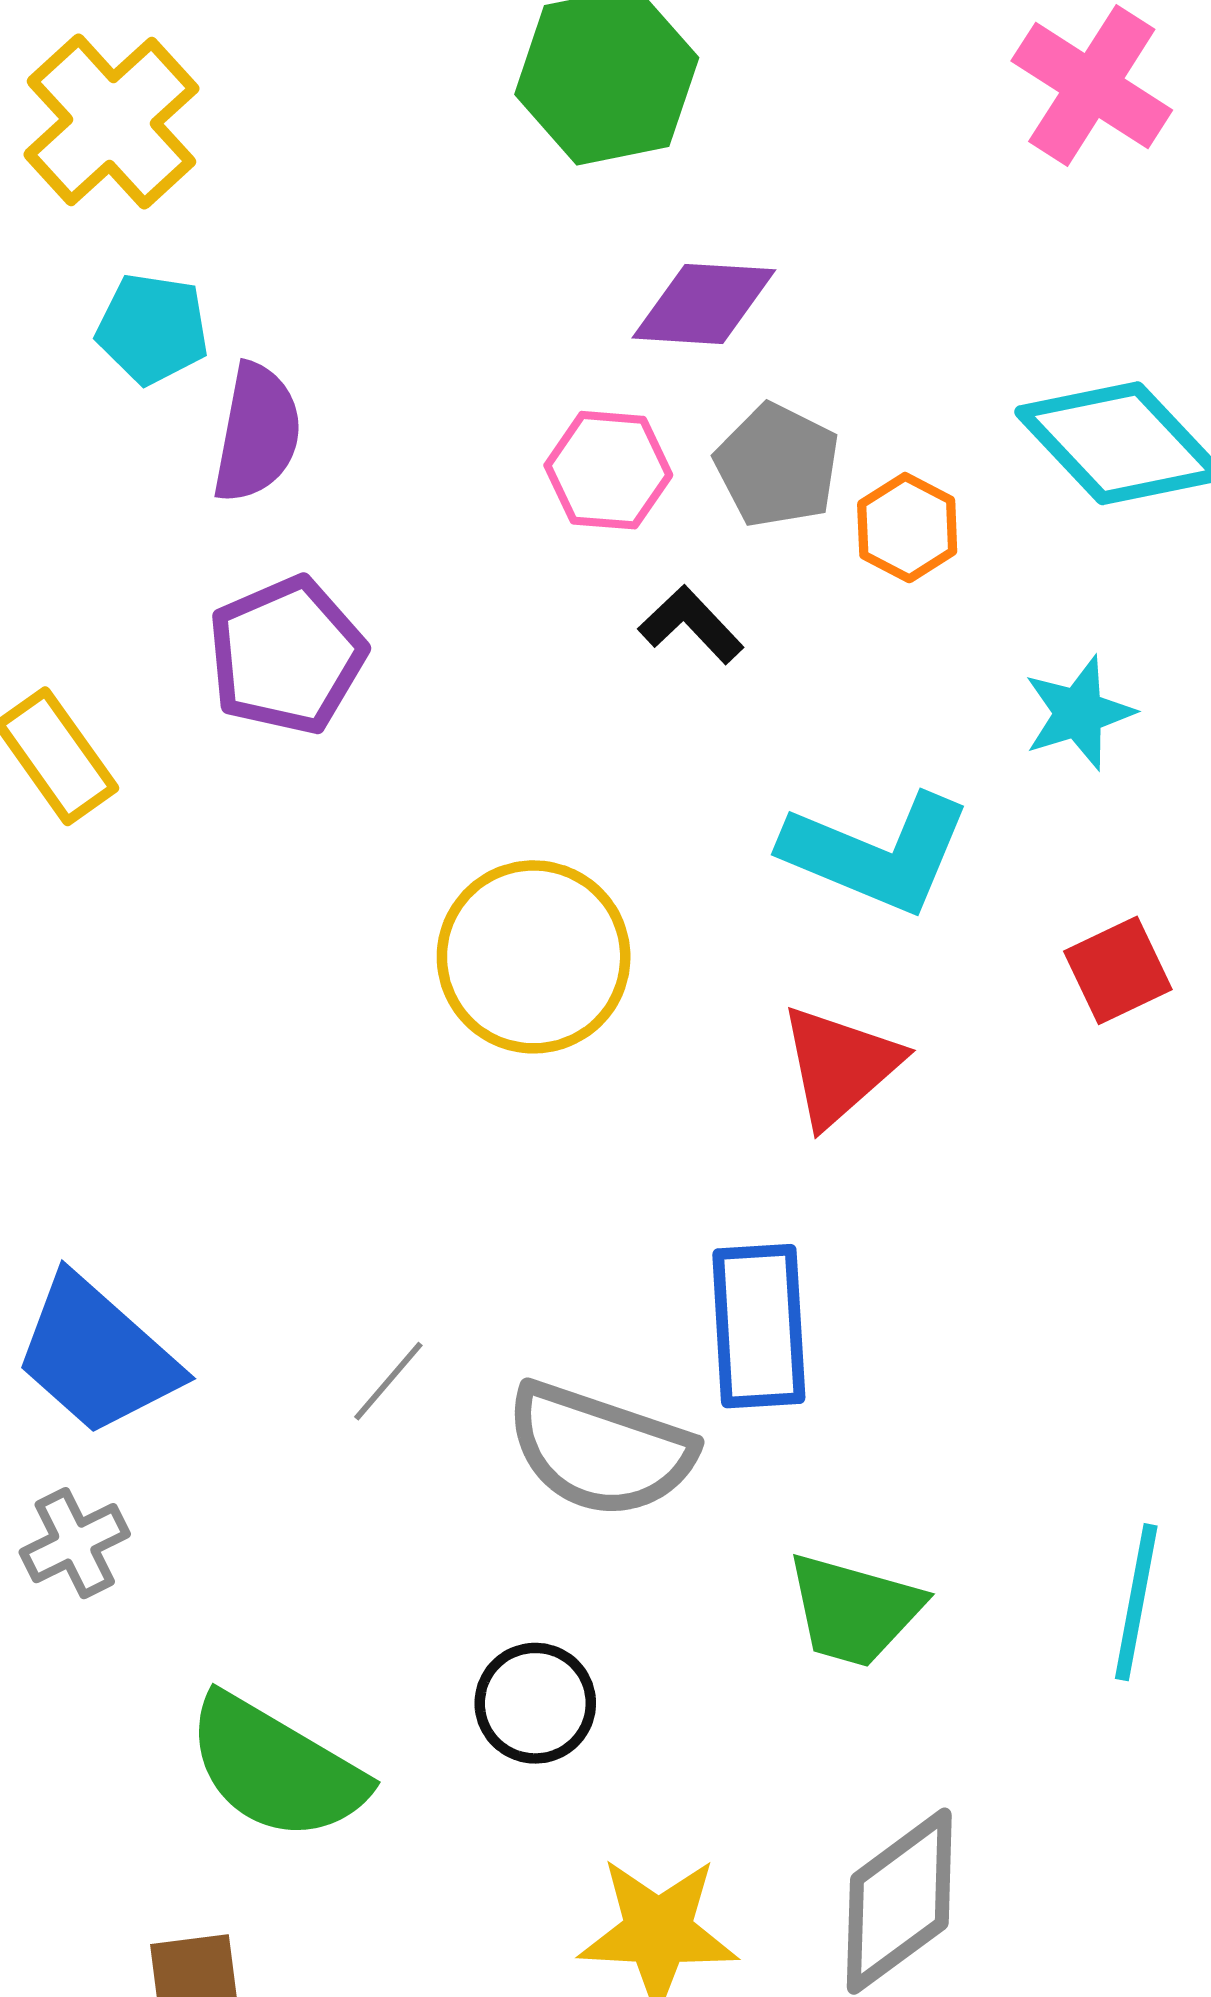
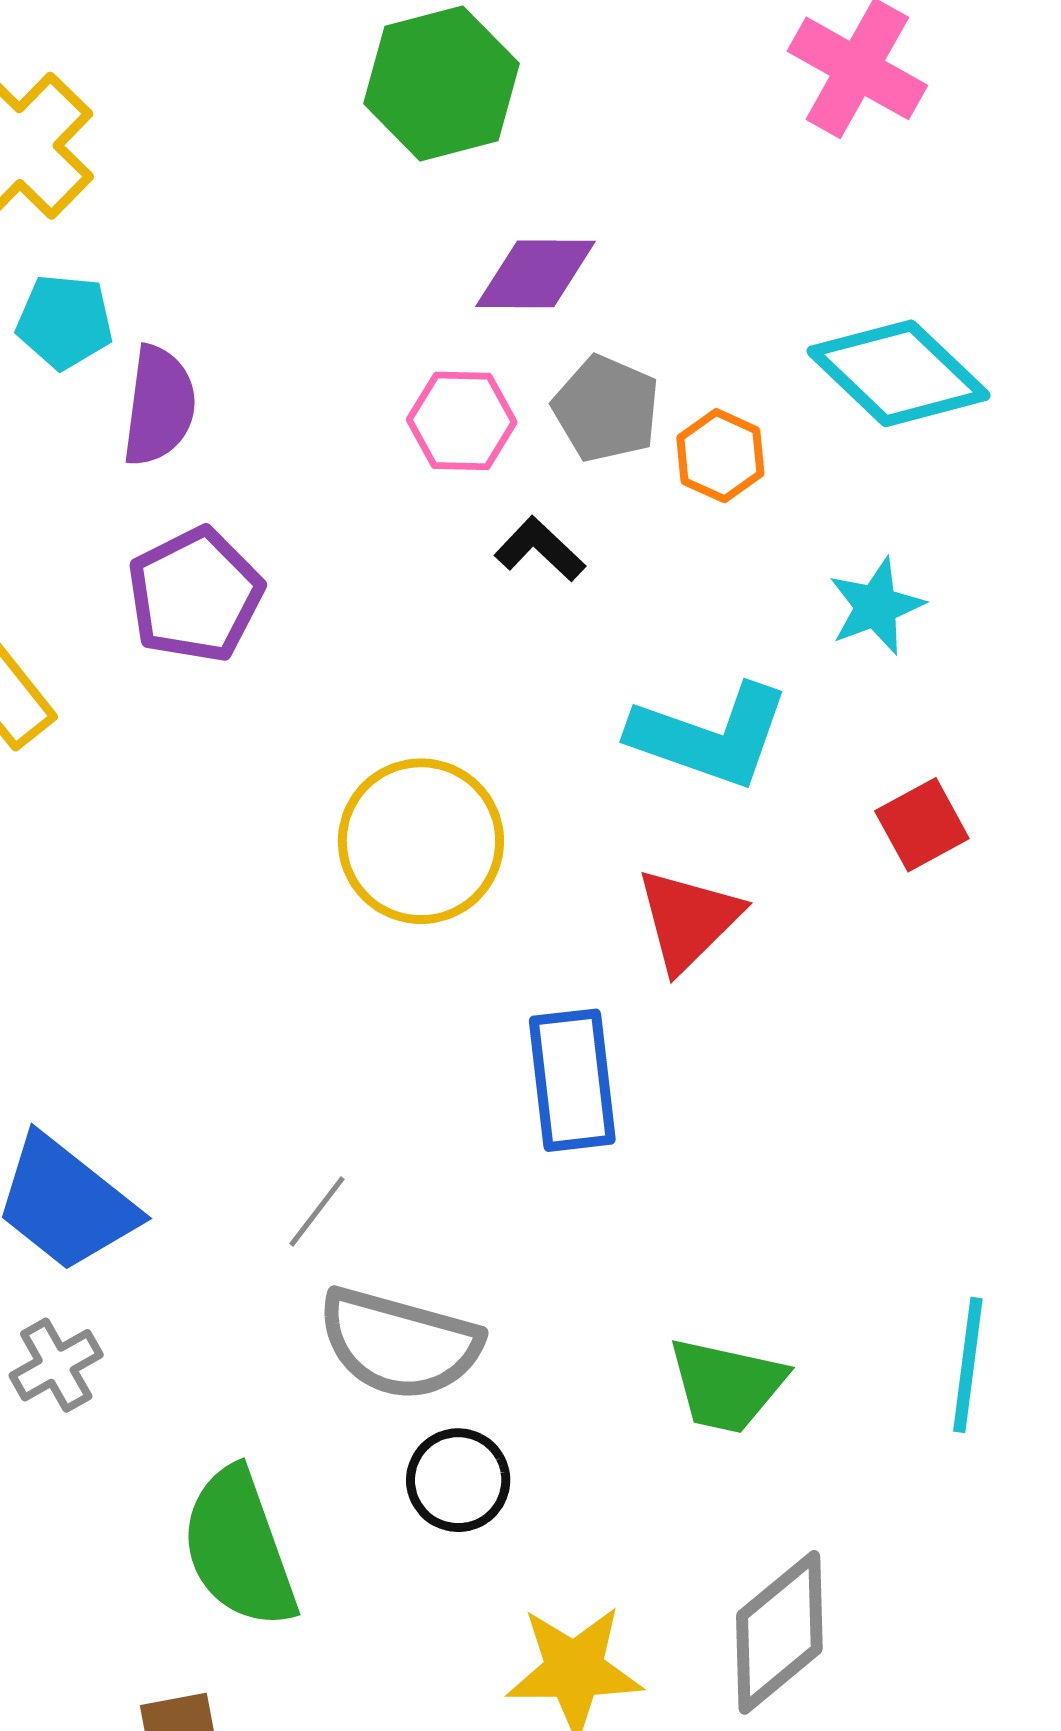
blue rectangle: (759, 1326) -> (572, 1080), moved
gray semicircle: (600, 1450) -> (399, 1344), moved
green semicircle: (276, 1768) -> (239, 1548), turned 43

